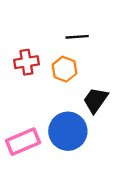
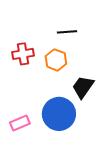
pink rectangle: (23, 142) -> (20, 123), size x0.7

